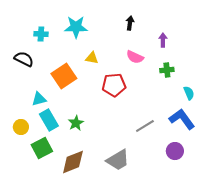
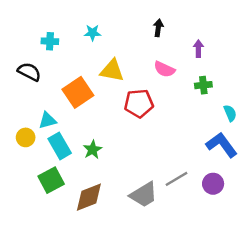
cyan star: (76, 27) -> (93, 33), size x0.6
yellow triangle: (92, 58) -> (112, 70), size x1.5
gray line: (145, 126) -> (177, 179), moved
yellow circle: (21, 127) -> (26, 137), moved

